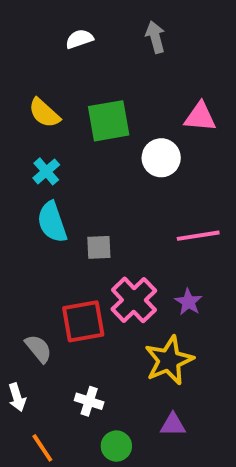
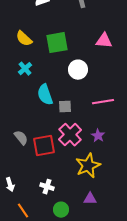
white circle: (161, 158) -> (78, 70), moved
cyan semicircle: (52, 222) -> (45, 95), moved
gray square: (99, 247) -> (65, 107), moved
gray semicircle: (38, 349) -> (21, 138), moved

